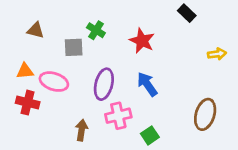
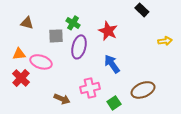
purple ellipse: (104, 84) -> (79, 47), moved
red cross: (28, 103) -> (21, 78), turned 30
brown ellipse: (205, 114) -> (143, 90), moved, turned 50
brown arrow: (82, 130) -> (62, 99), turned 105

